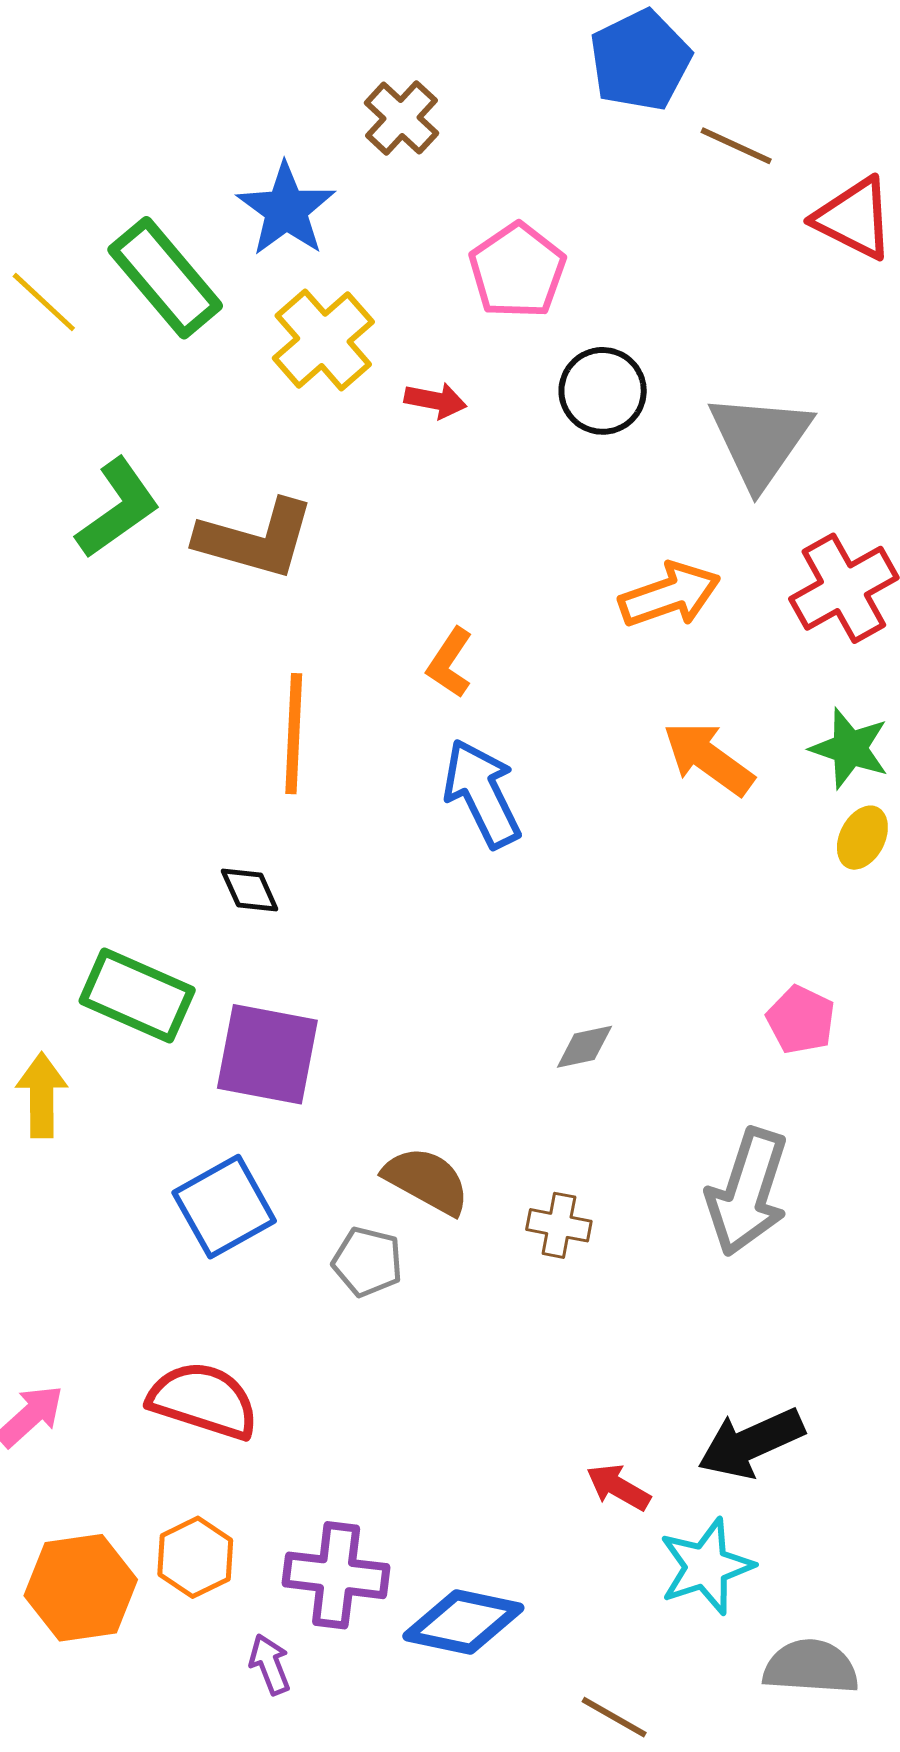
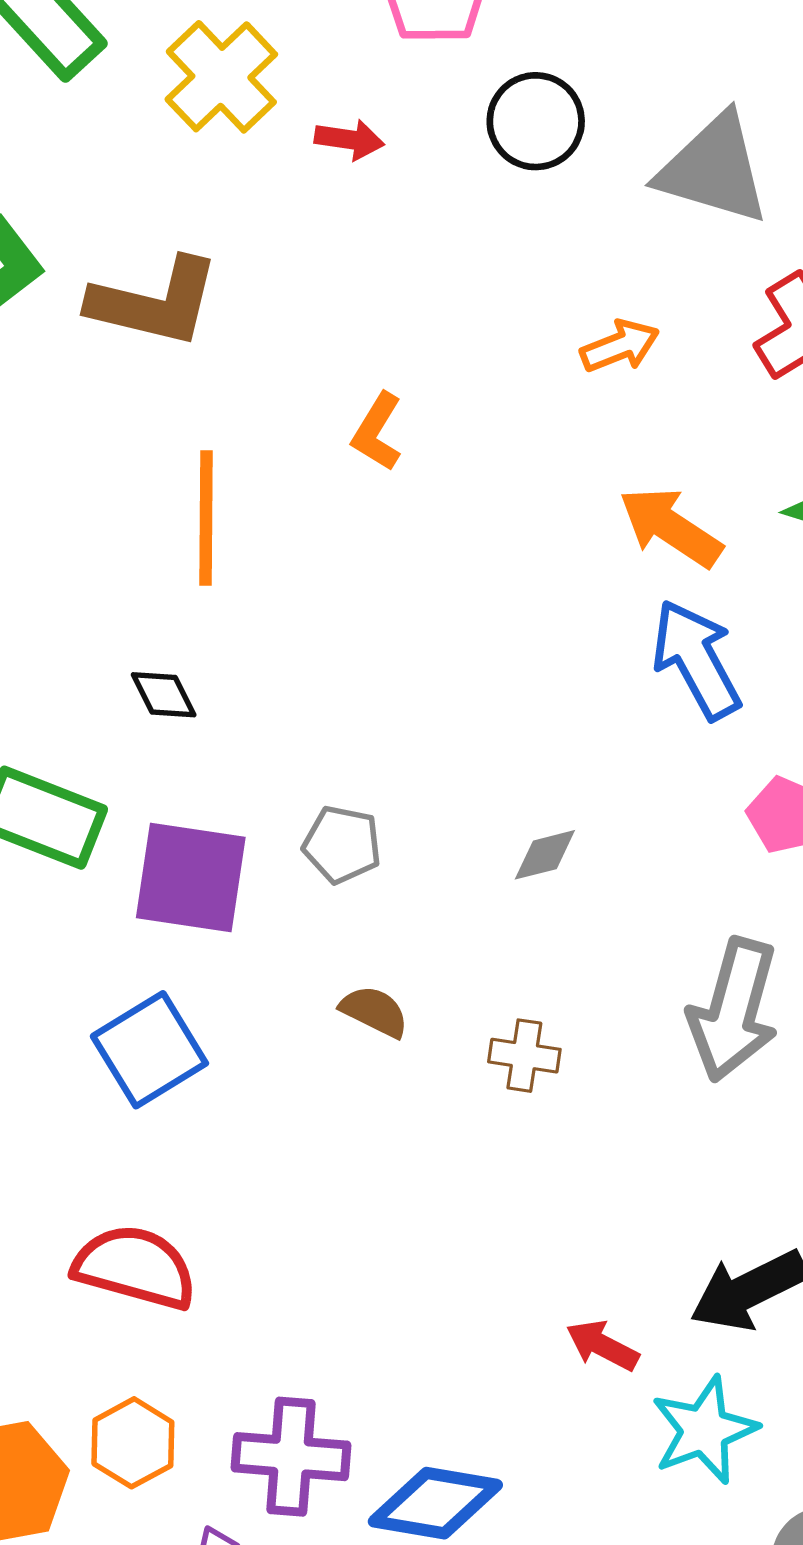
gray triangle: (760, 440) -> (714, 169), turned -46
orange arrow: (670, 595) -> (620, 346), size x0.7
blue arrow: (482, 793) -> (696, 660), moved
brown semicircle: (427, 1181) -> (374, 1011), size x0.7
gray pentagon: (367, 1262) -> (342, 844), moved

